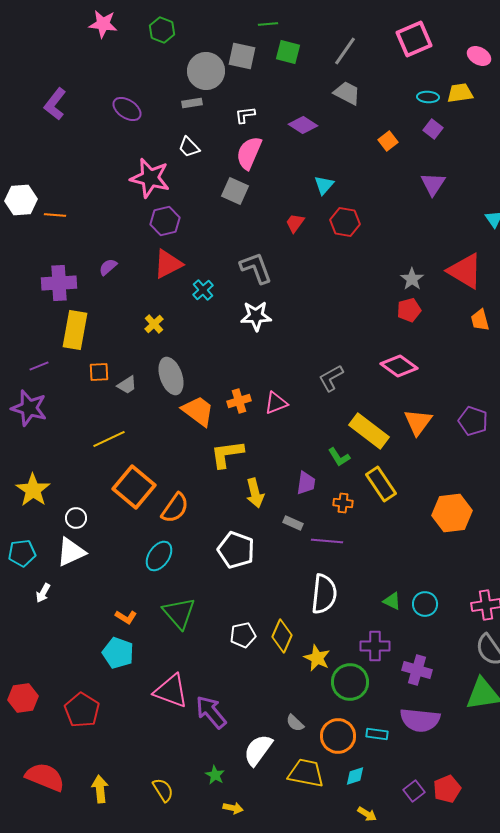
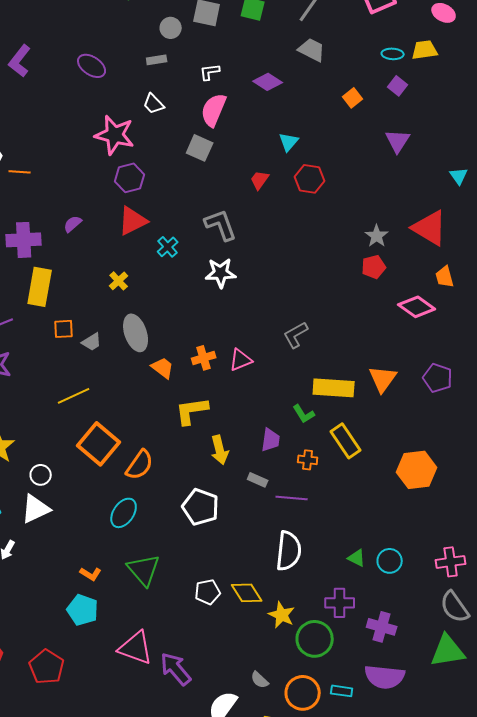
gray circle: (206, 71) -> (171, 28), size x0.6
pink diamond: (399, 366) -> (417, 307), moved
orange trapezoid: (198, 411) -> (163, 368), size x0.7
yellow rectangle: (369, 431) -> (334, 388), turned -33
yellow diamond: (282, 636) -> (247, 593), turned -56

